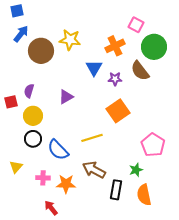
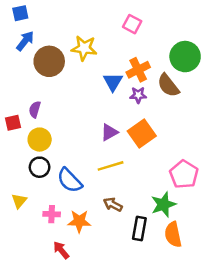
pink square: (136, 25) -> (132, 24), moved
orange cross: (115, 46) -> (138, 70), moved
purple triangle: (66, 97) -> (109, 132), moved
brown arrow: (94, 170) -> (113, 204), size x0.7
green star: (136, 170) -> (163, 204), size x1.5

